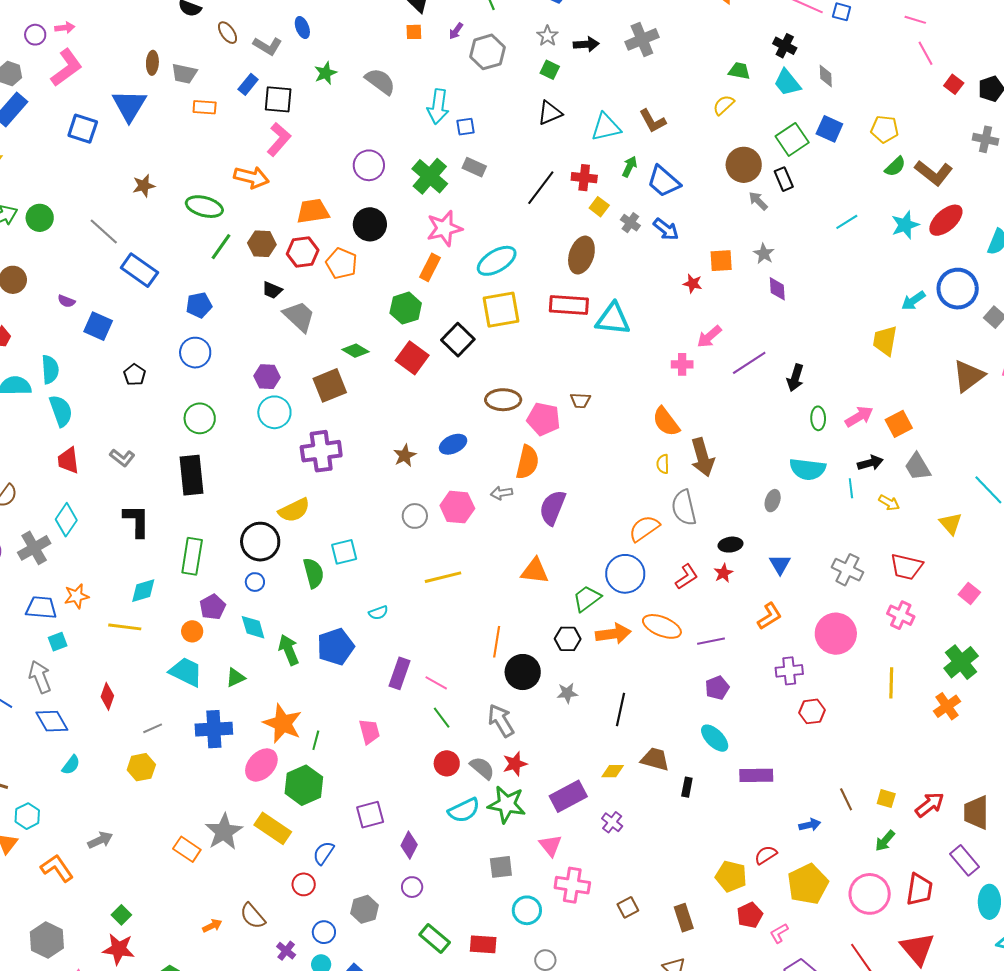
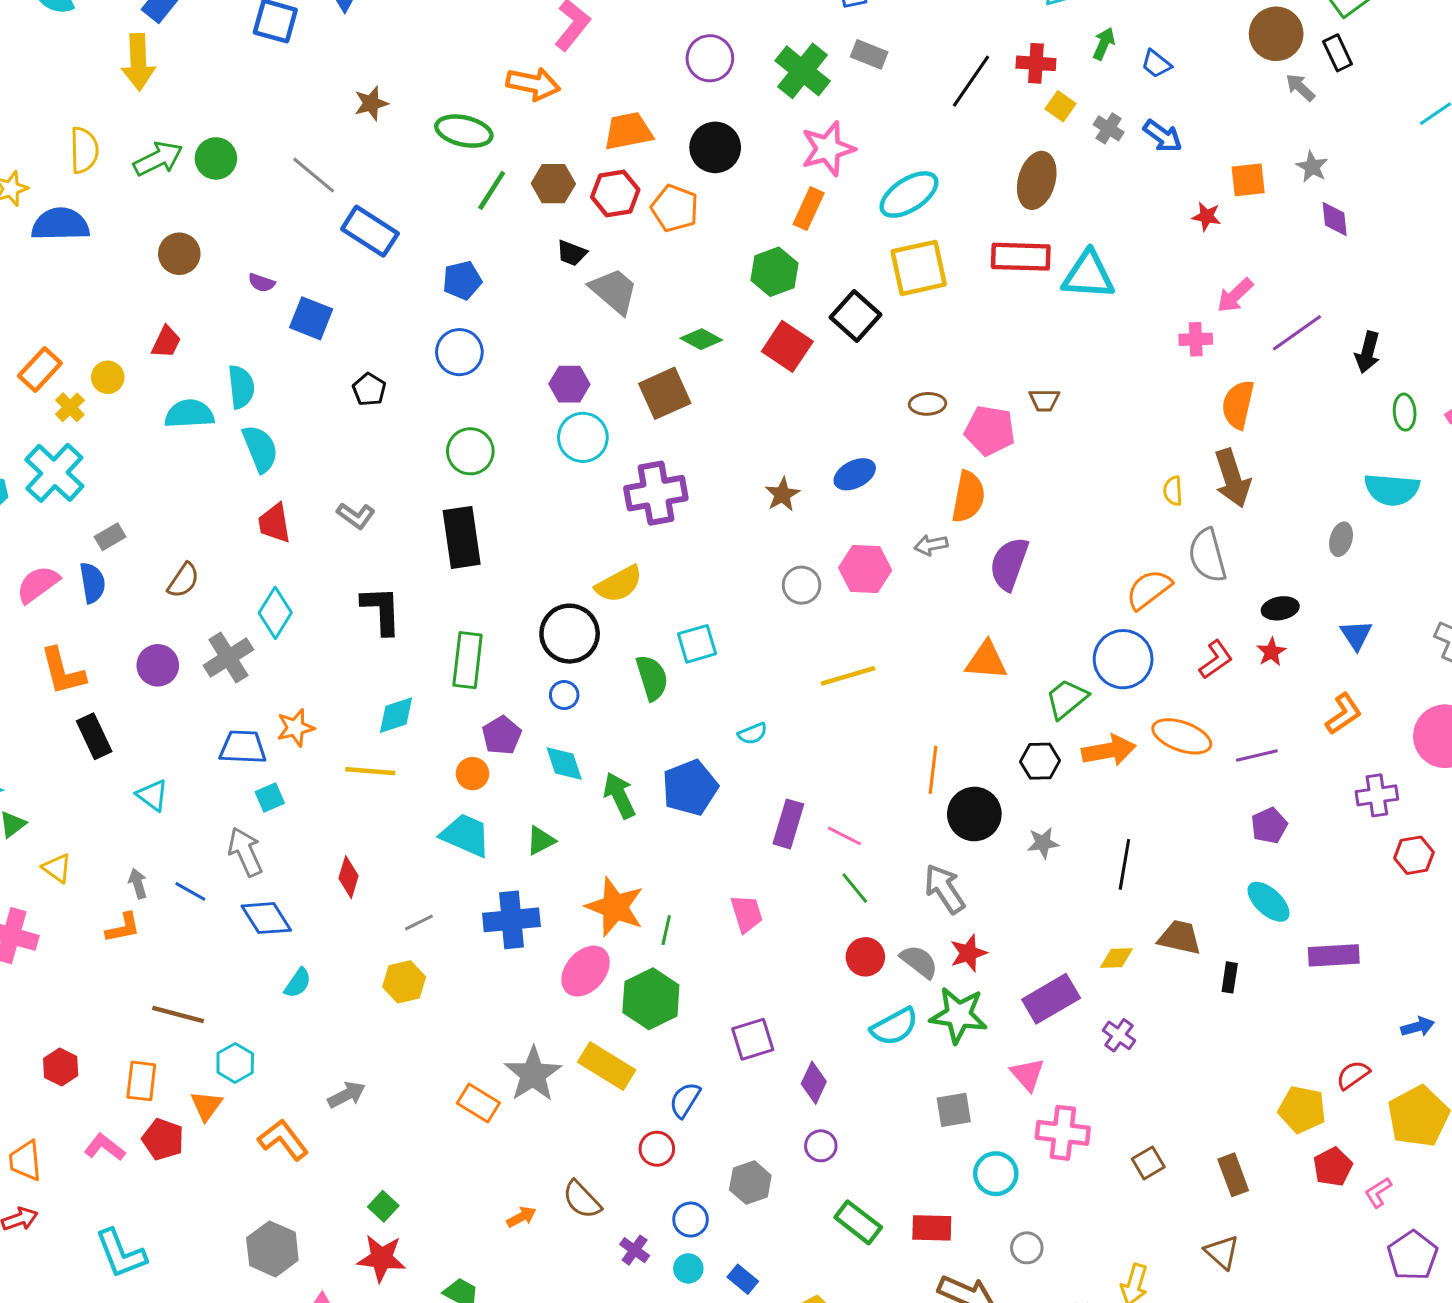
blue trapezoid: (664, 181) -> (1156, 64), size x0.6
brown ellipse: (503, 400) -> (928, 404), size x0.7
orange semicircle: (666, 422) -> (1238, 405), moved, turned 52

